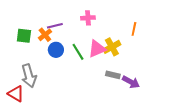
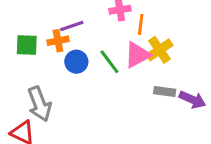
orange line: (134, 29) -> (141, 24), moved
orange cross: (45, 35) -> (58, 41), turned 32

